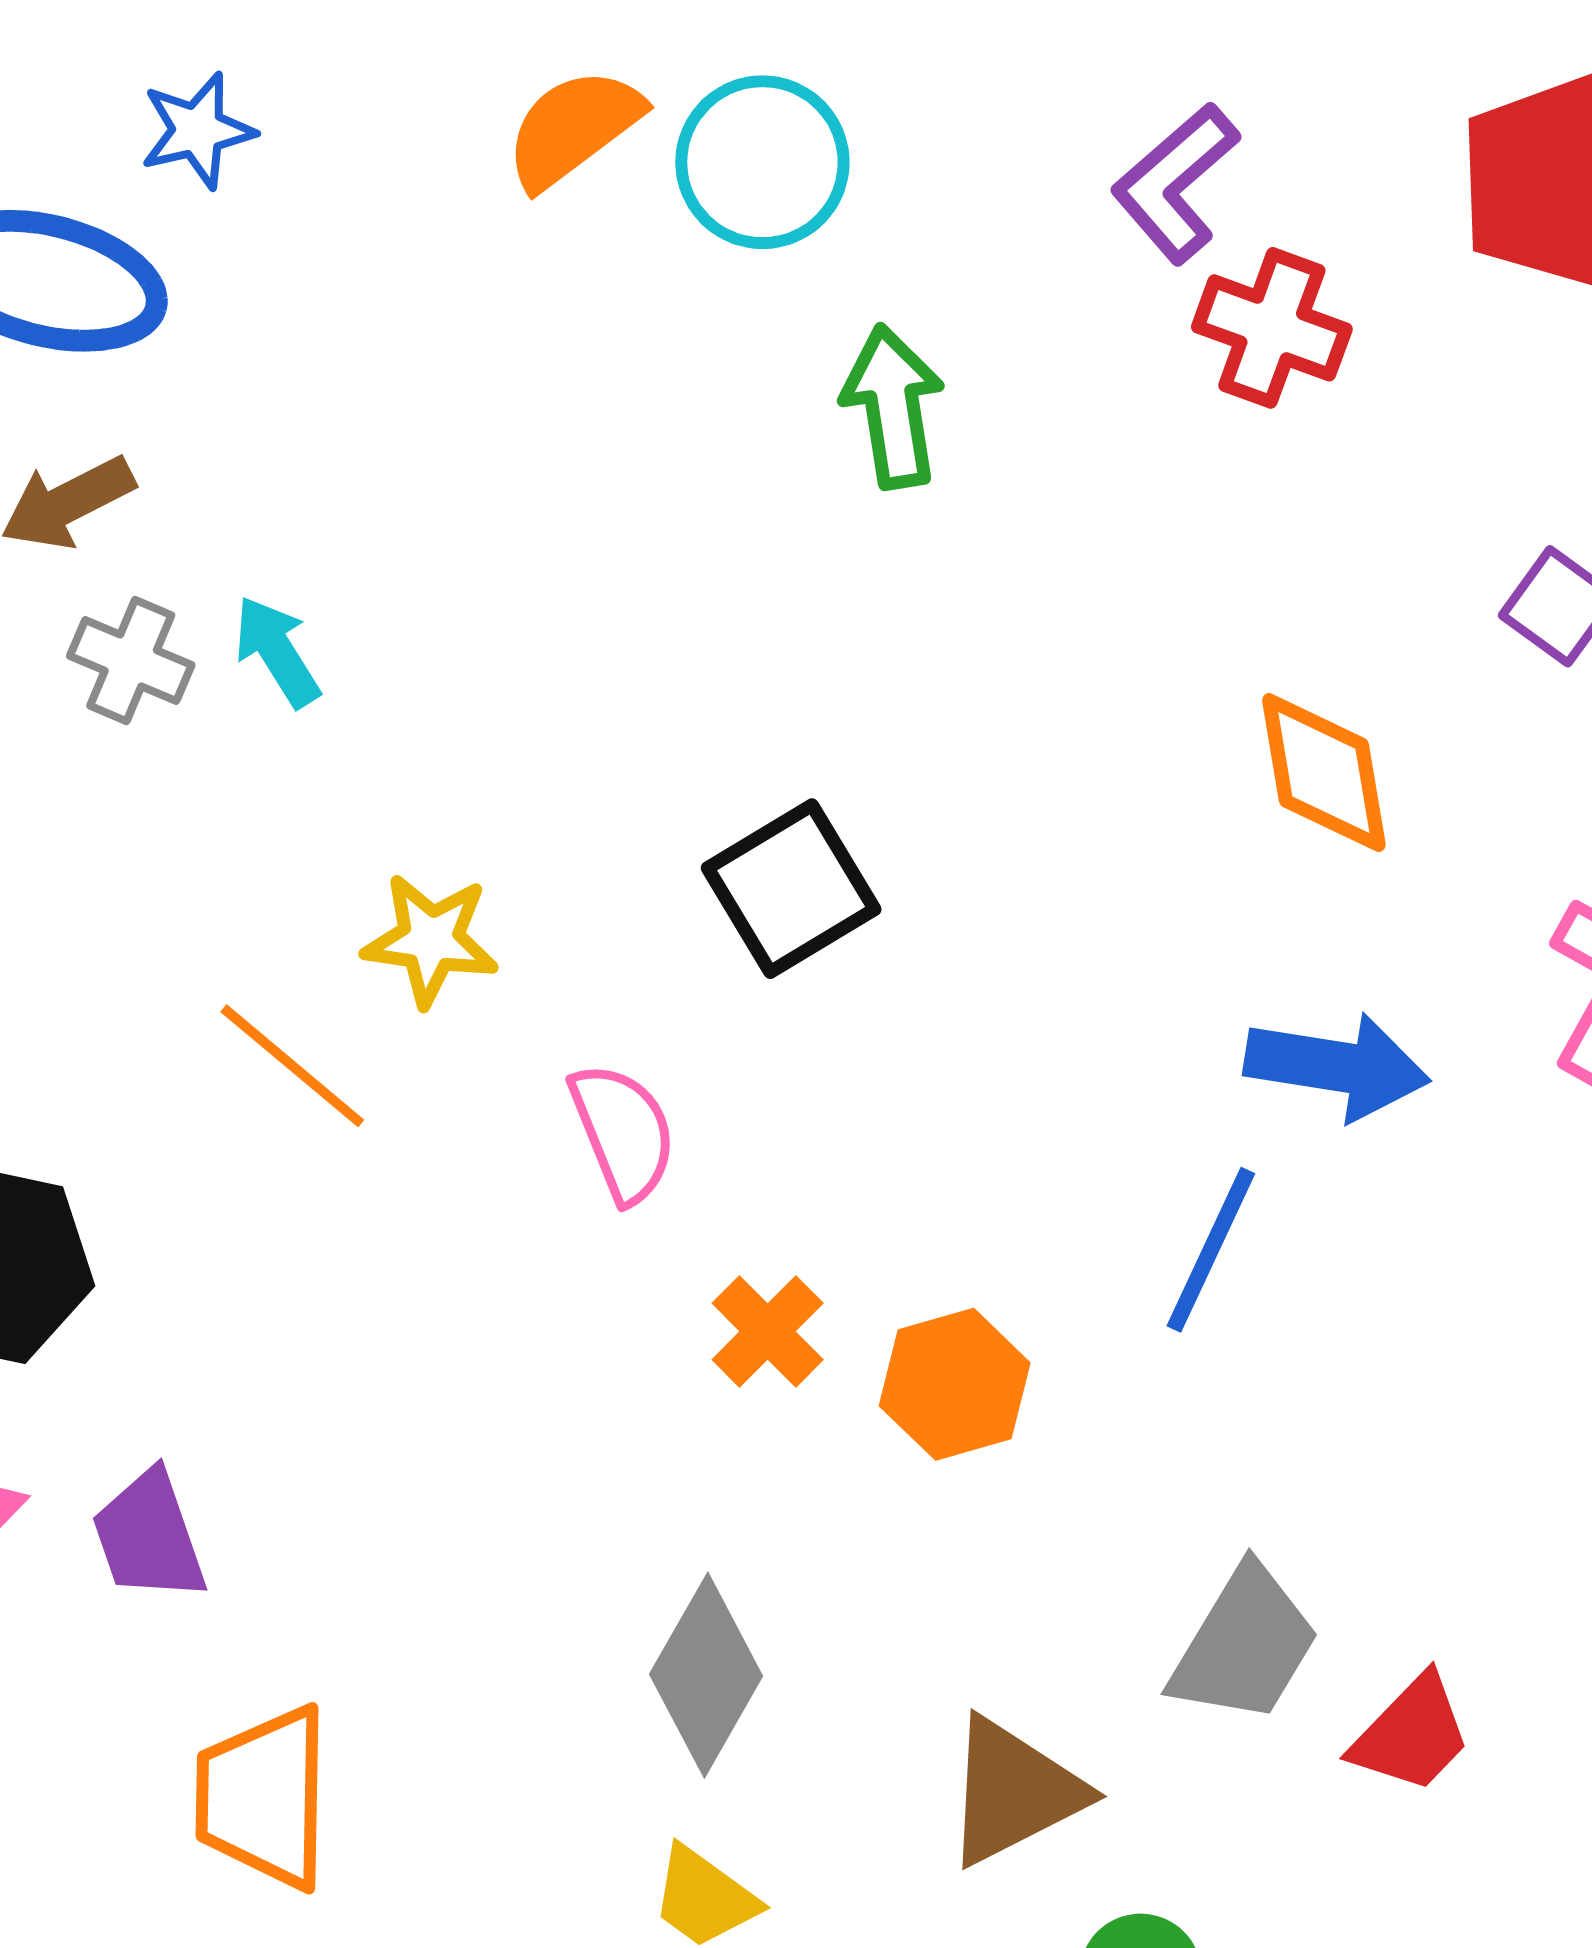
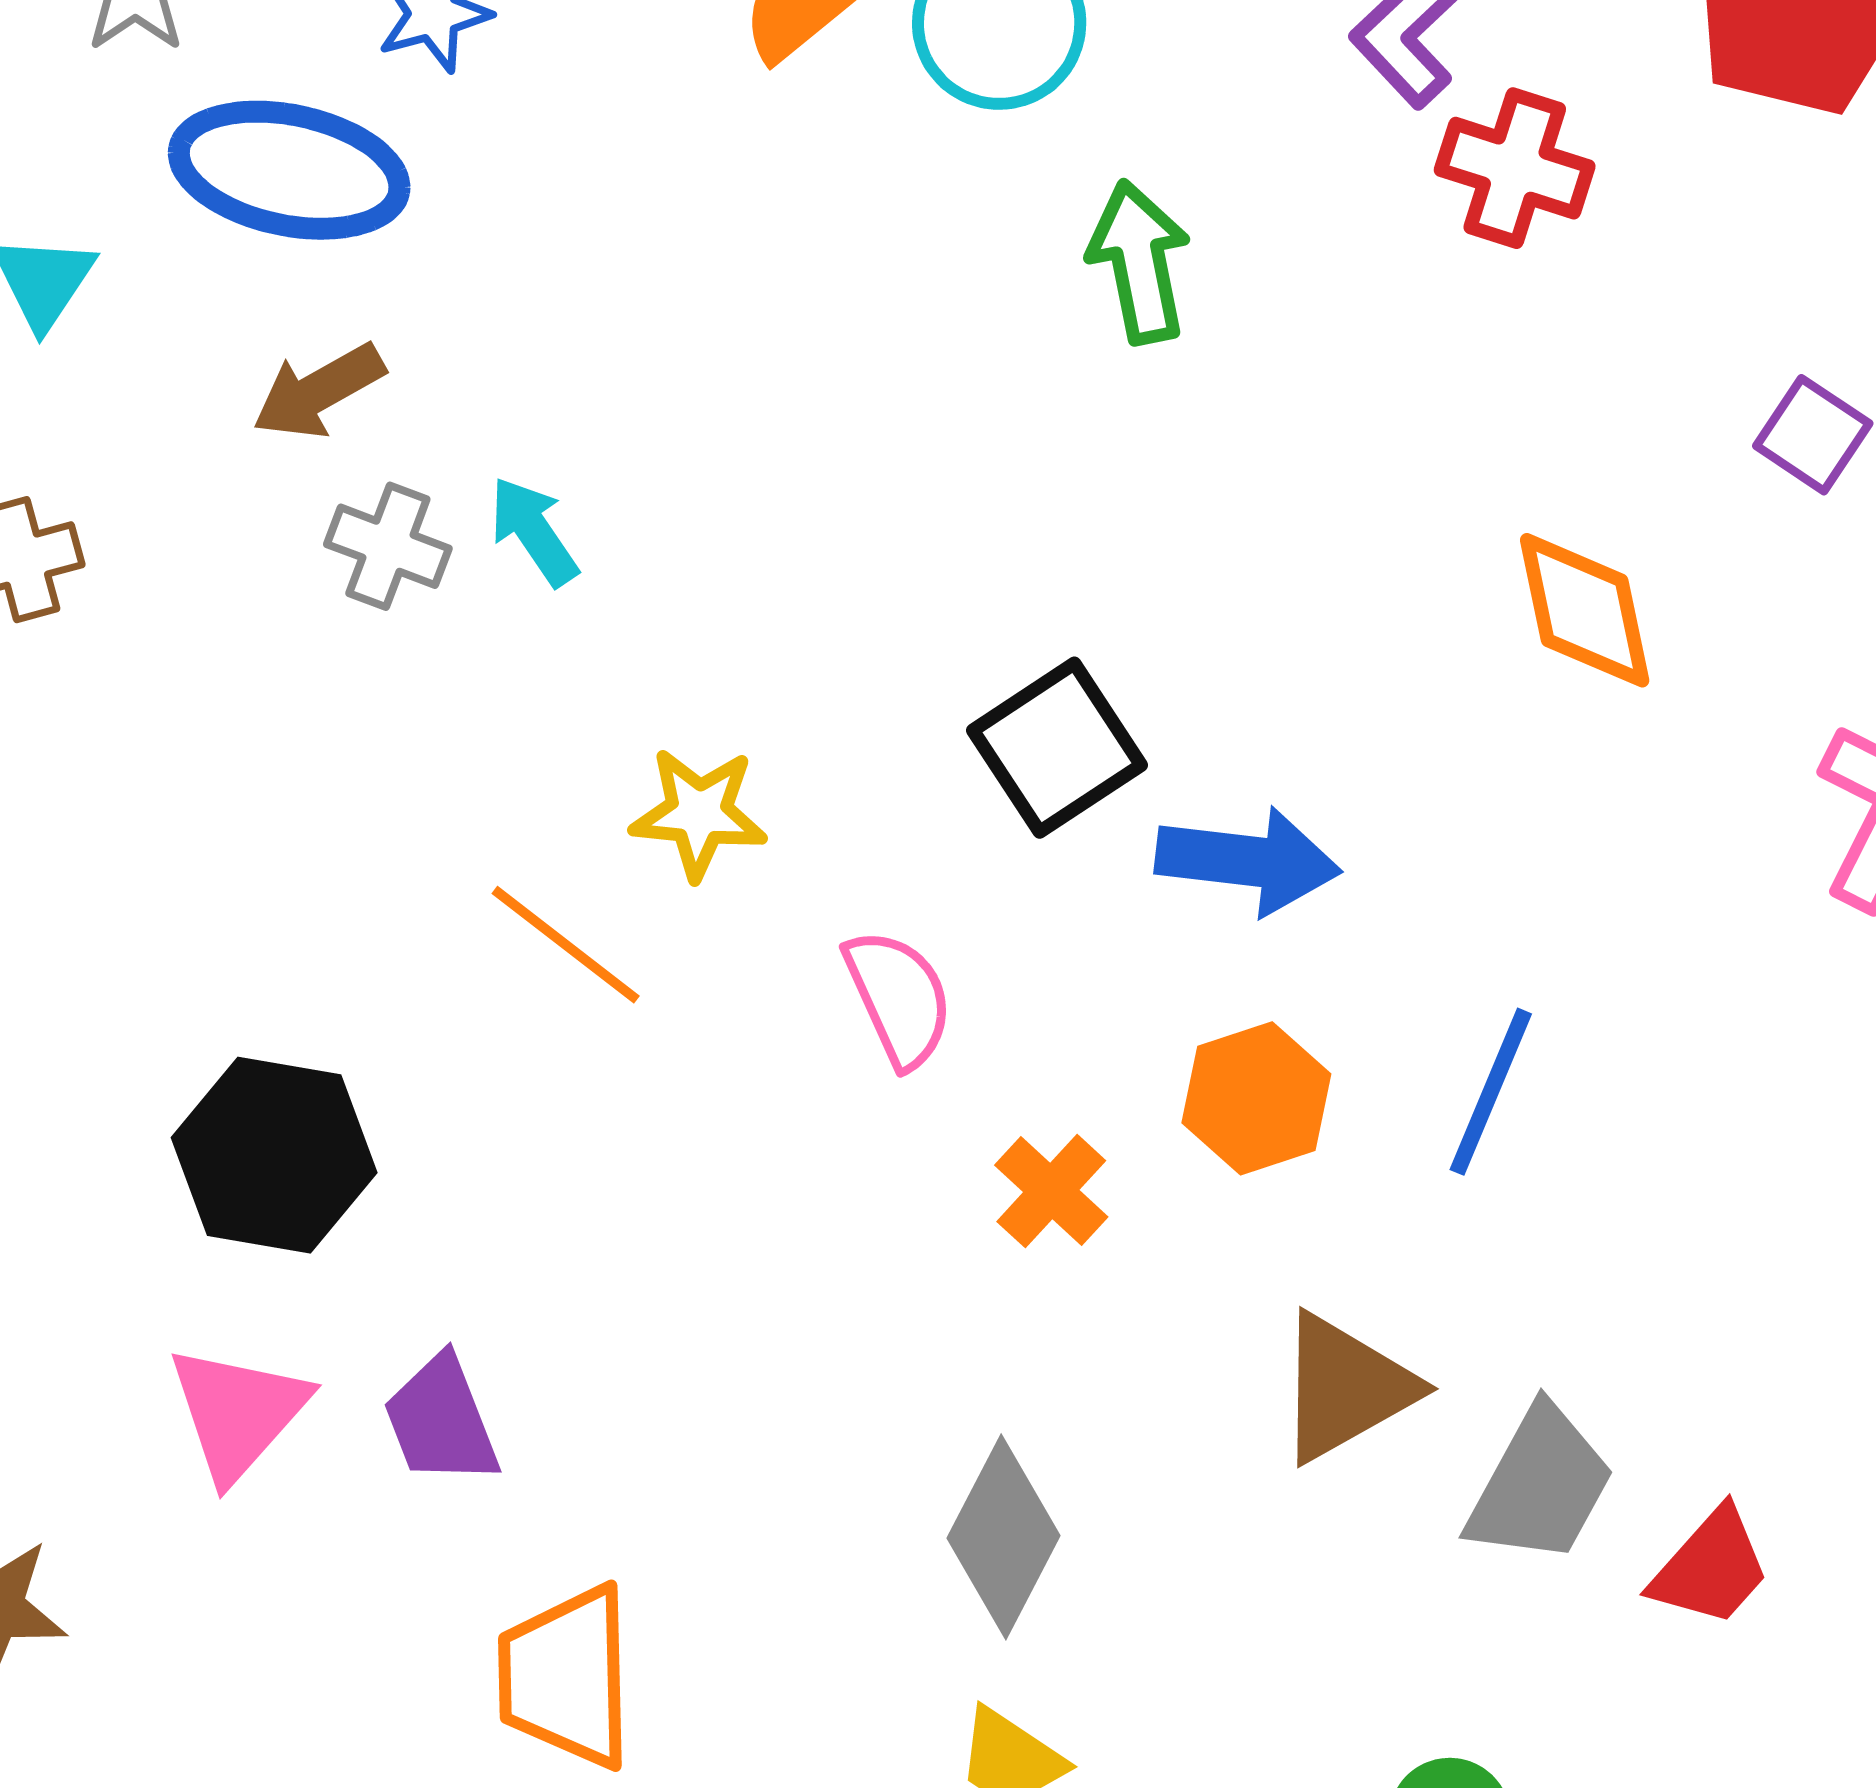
blue arrow: (1337, 1066) -> (1248, 861), moved
orange hexagon: (955, 1384) -> (1256, 1098), moved
brown triangle: (1014, 1792) -> (1345, 1388), moved

